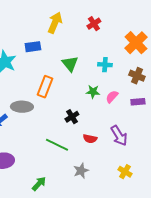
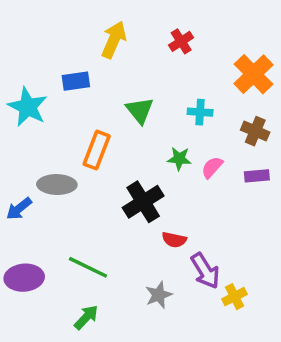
black cross: (72, 117) -> (143, 202), size x1.6
purple arrow: (119, 136) -> (205, 271), moved
green line: (57, 145) -> (88, 267), moved
yellow cross: (125, 172) -> (235, 297), turned 32

